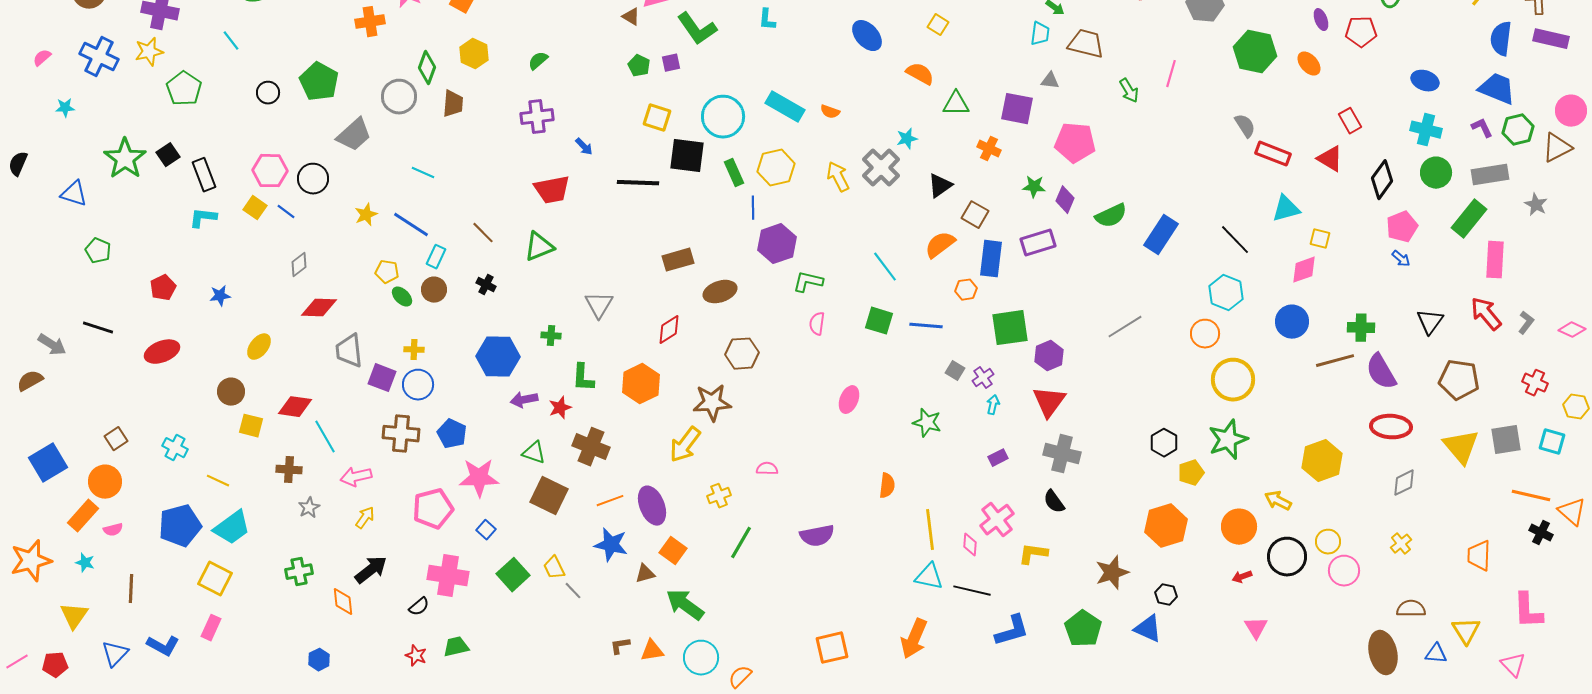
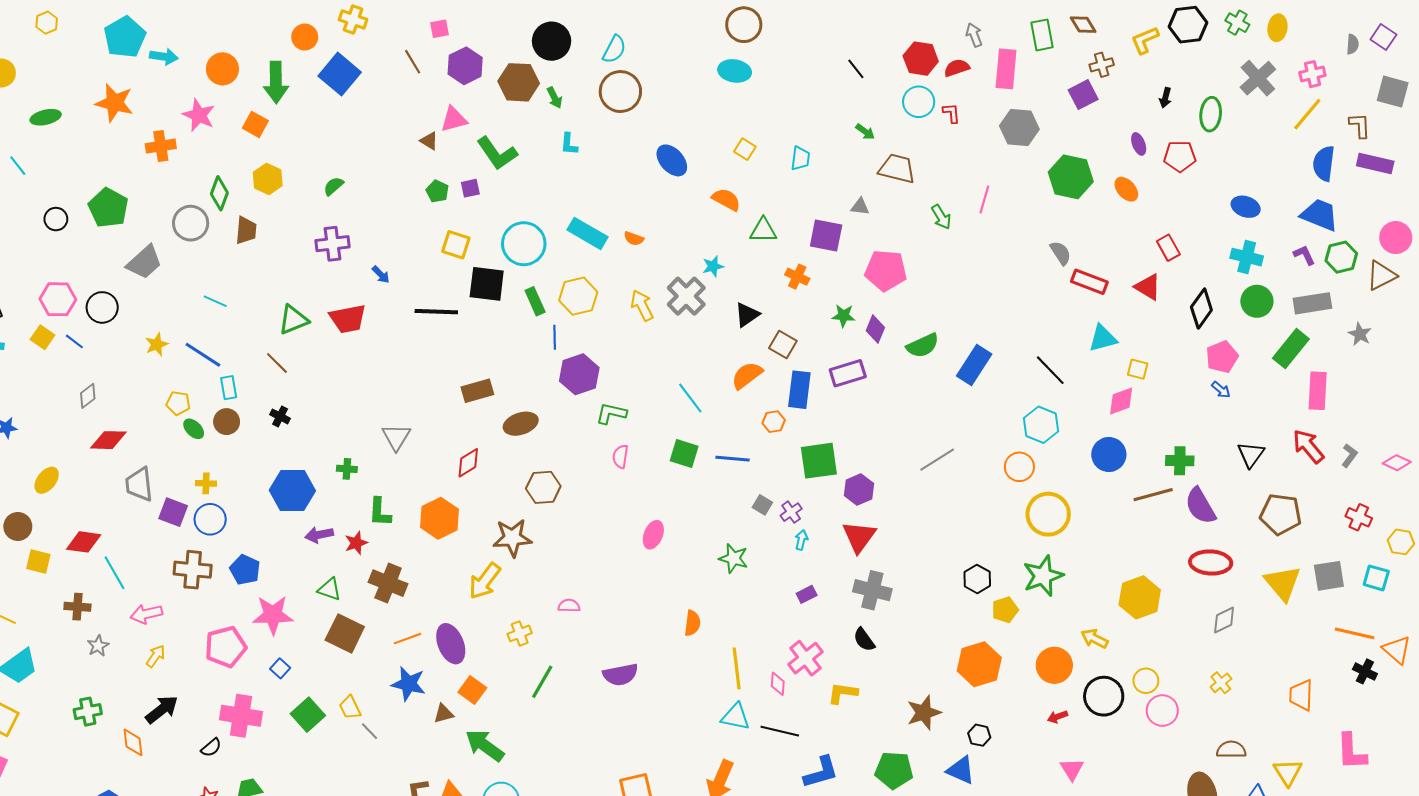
cyan trapezoid: (1040, 34) -> (800, 158), moved
green triangle: (539, 247) -> (293, 320), moved
cyan rectangle: (436, 257) -> (229, 388), turned -35
green pentagon: (1083, 629) -> (894, 770), turned -30

